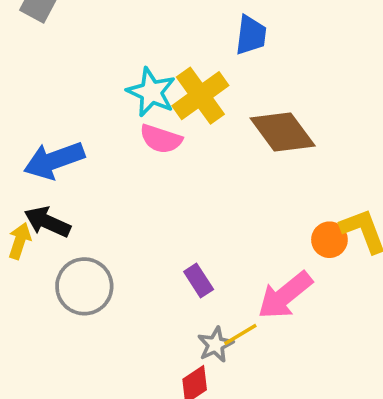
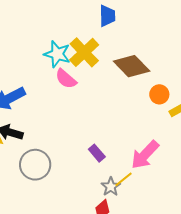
pink semicircle: (161, 139) -> (66, 79), turned 30
orange circle: (329, 240) -> (159, 94), moved

